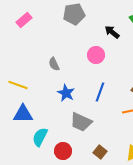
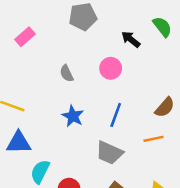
pink rectangle: (24, 20) -> (25, 37), moved
gray semicircle: (54, 64) -> (67, 73), moved
gray trapezoid: (81, 122) -> (109, 153), moved

